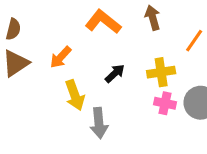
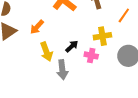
black arrow: (115, 73) -> (72, 46), moved
pink cross: (165, 103) -> (91, 55), moved

